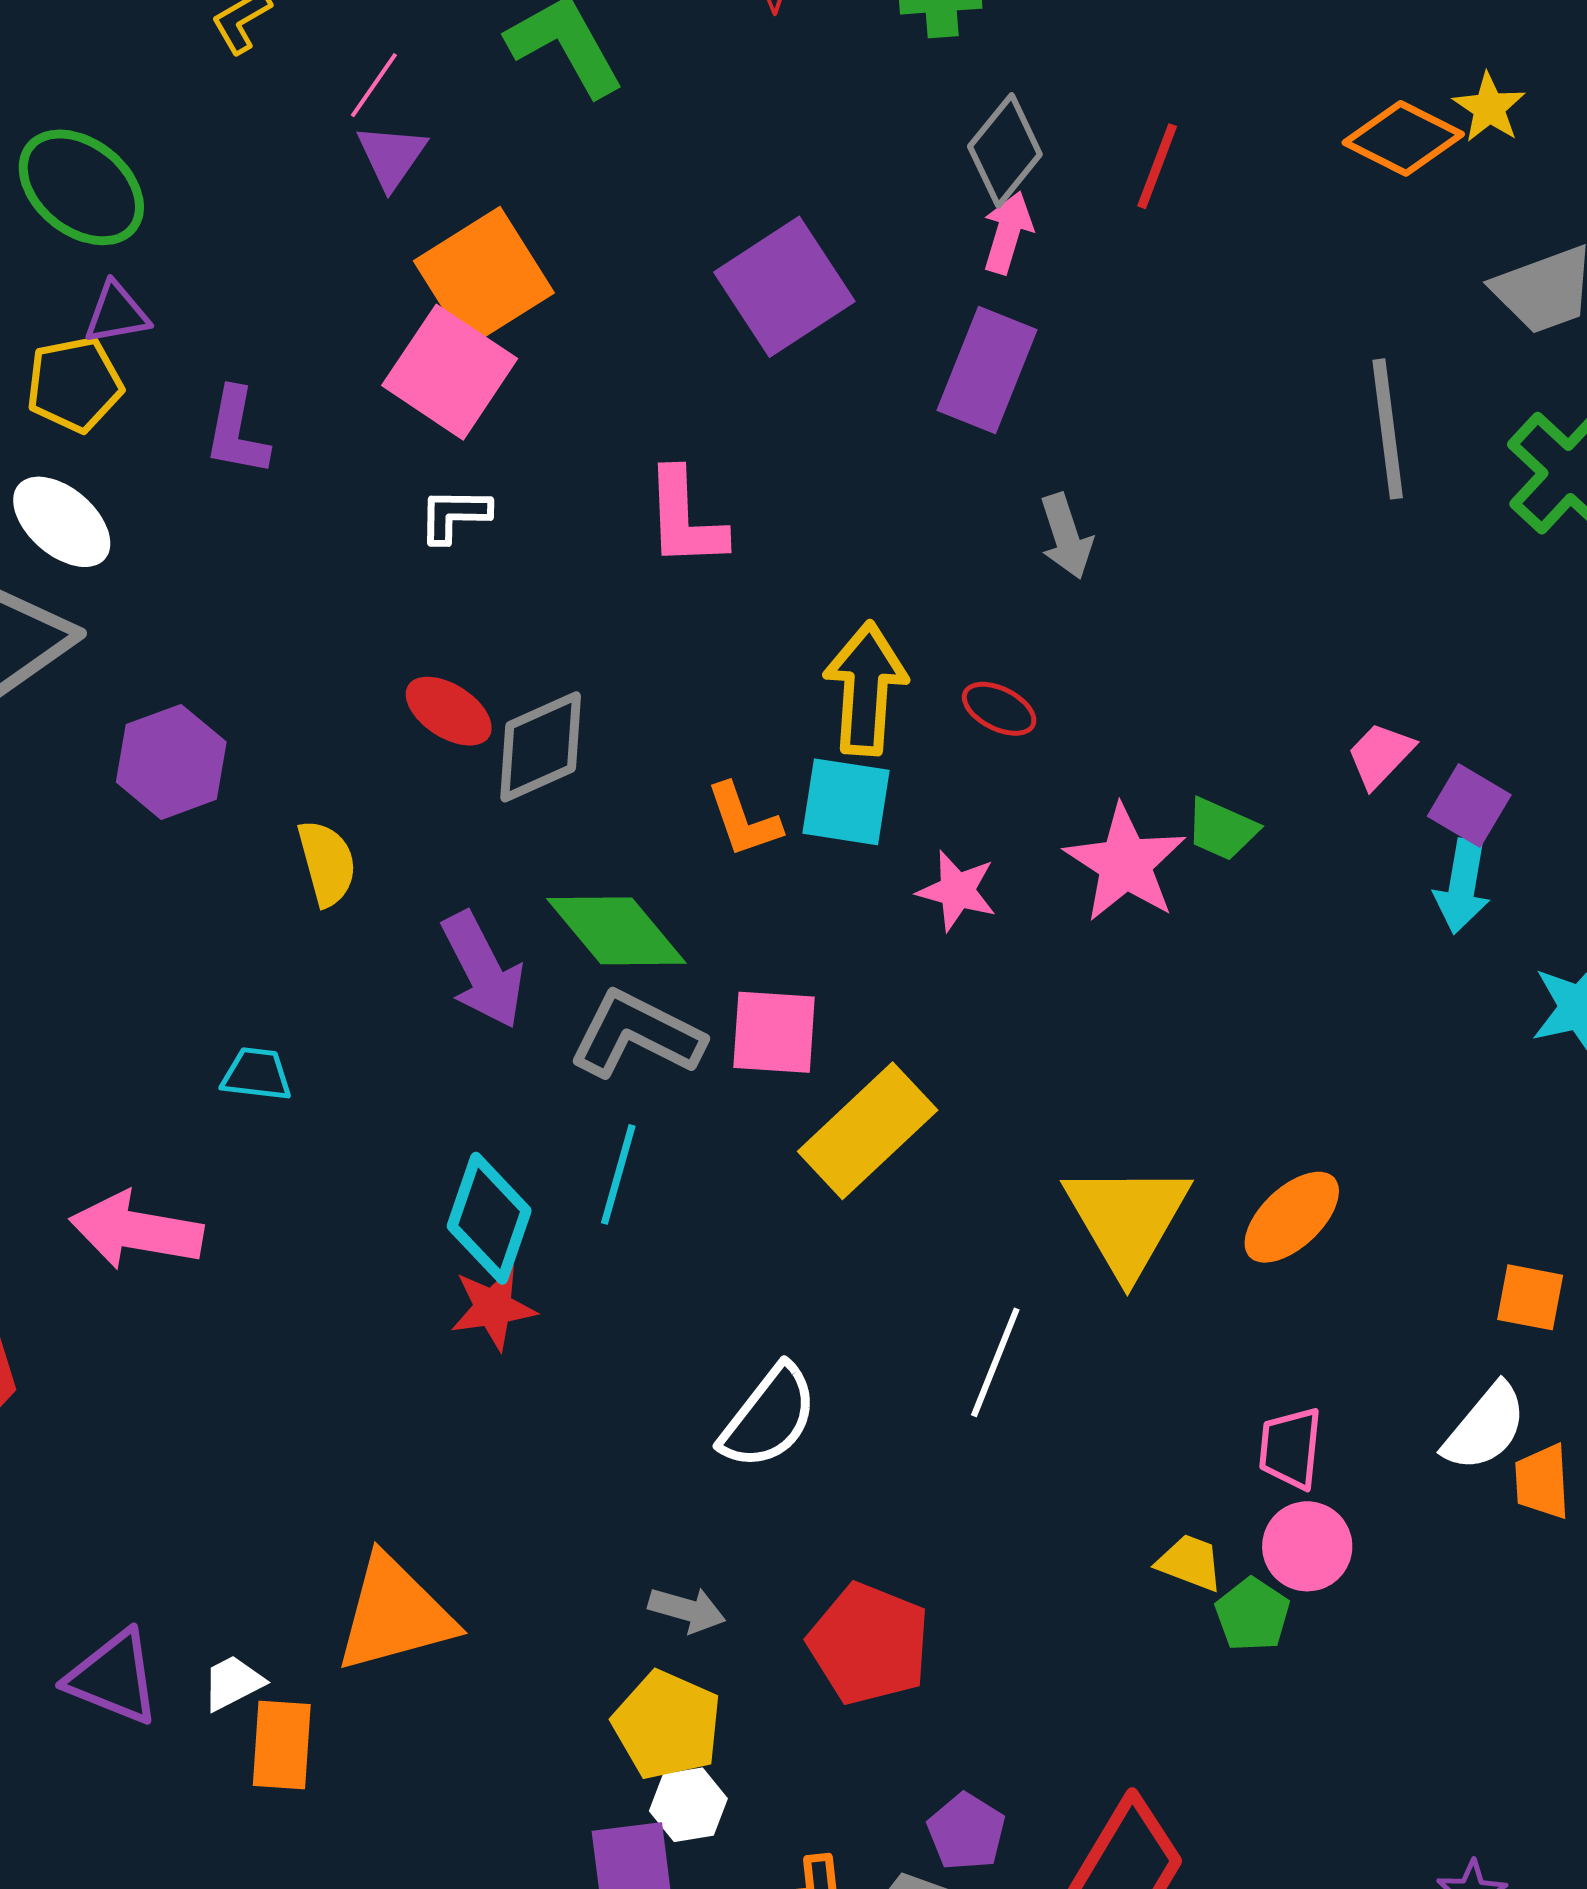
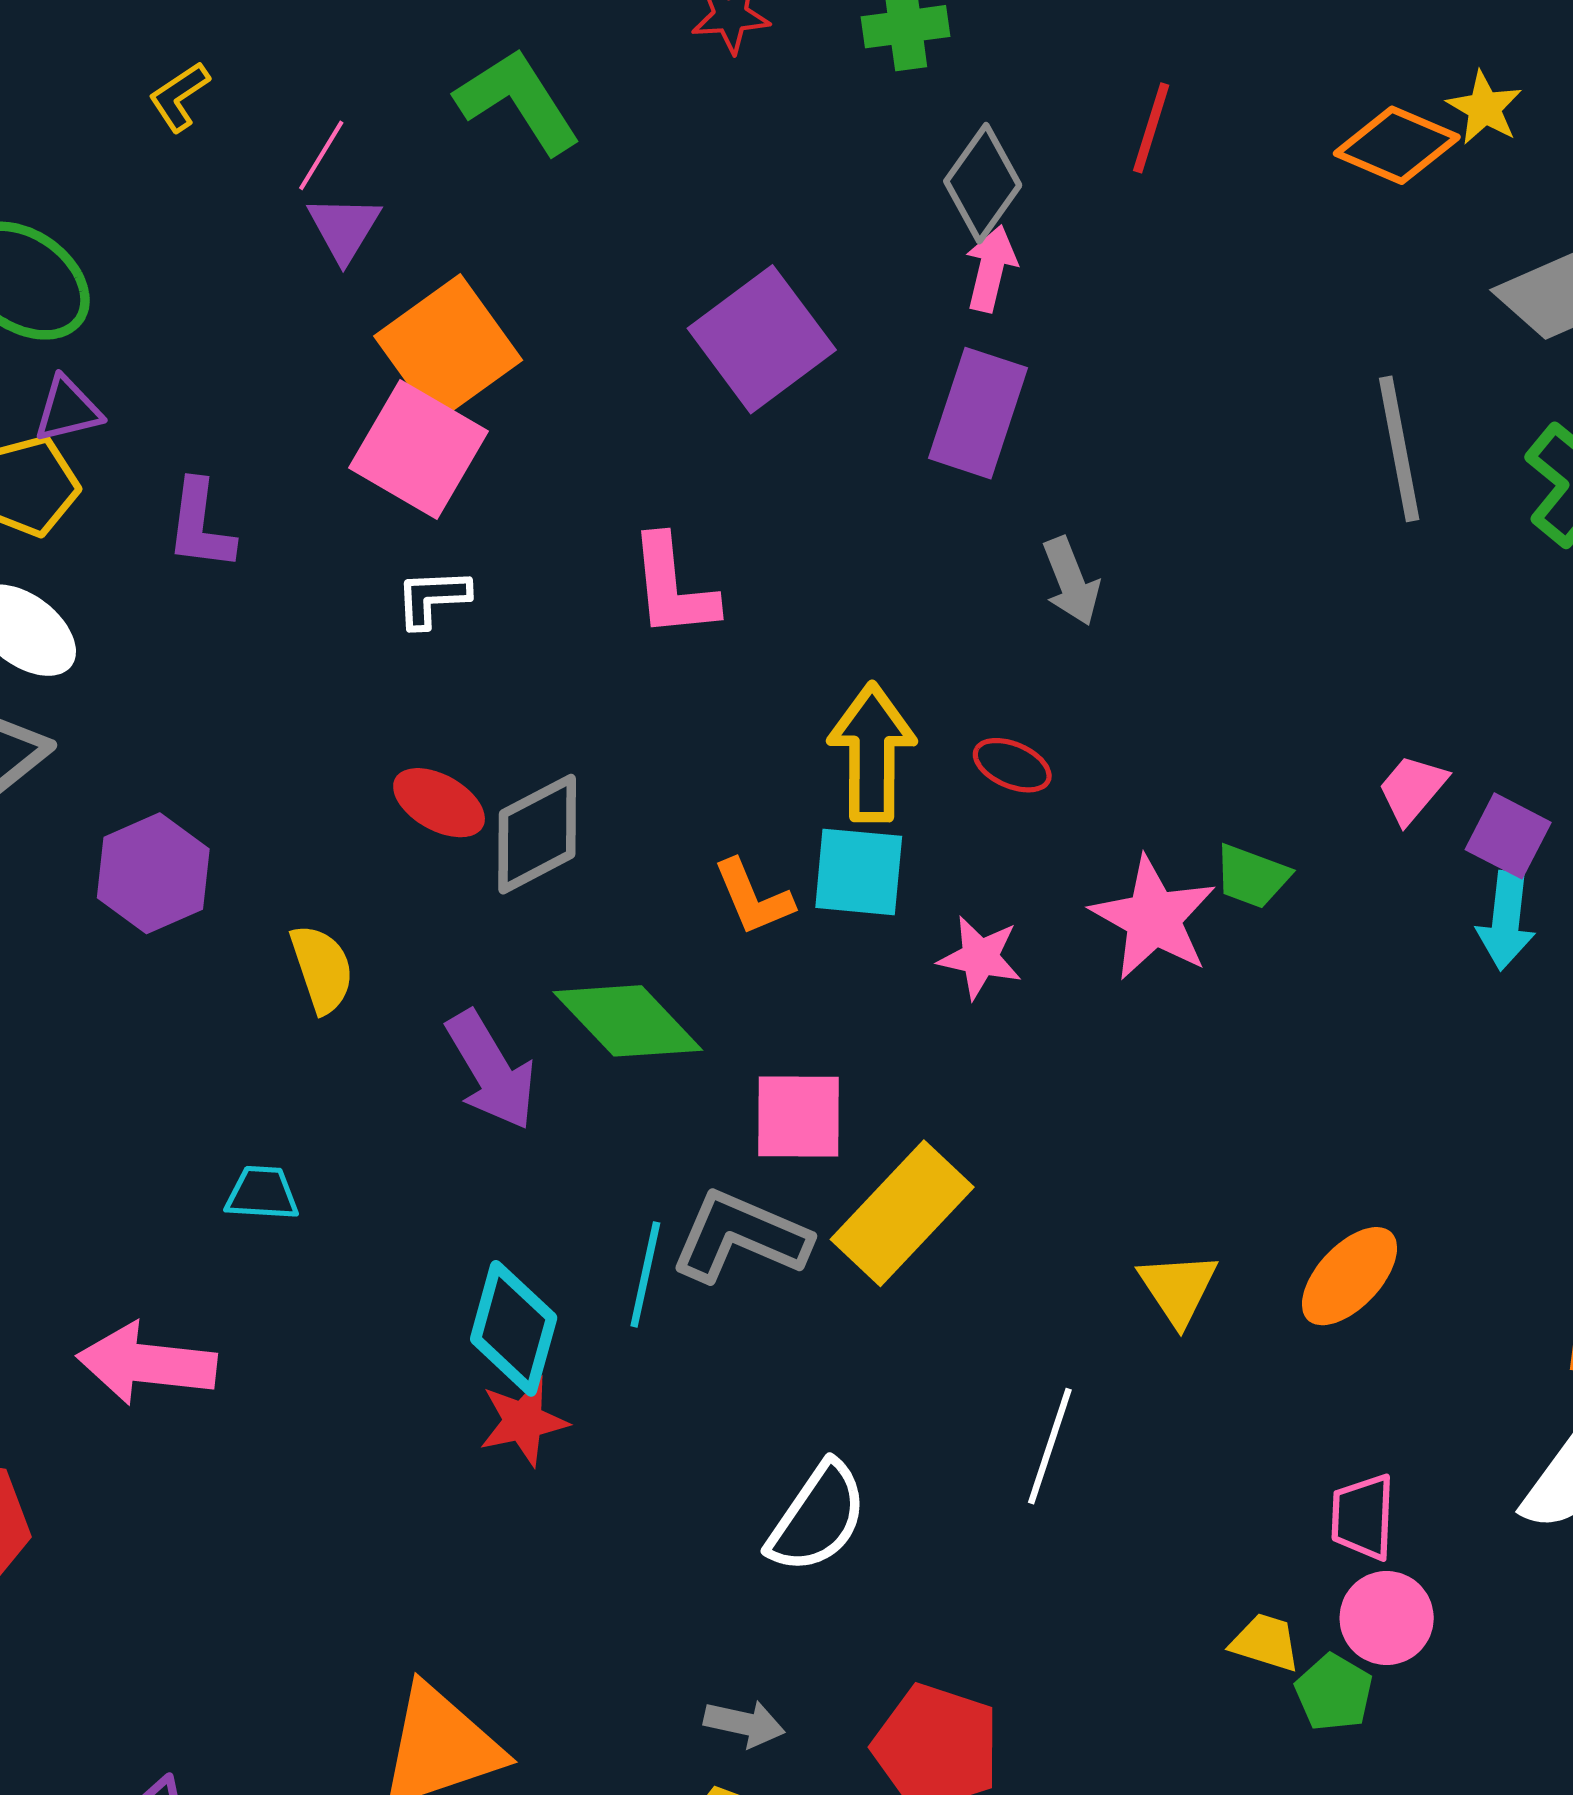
red line: (1157, 166) -> (1151, 128), moved
gray L-shape: (636, 1035) -> (740, 1237), moved
yellow triangle: (1127, 1219) -> (1178, 1288), size x0.6

